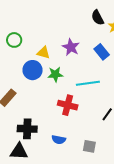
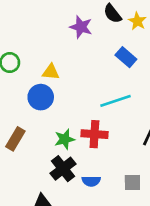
purple star: (71, 47) -> (81, 27), moved
green star: (55, 74) -> (65, 139), moved
black cross: (27, 129) -> (63, 169), moved, turned -30

